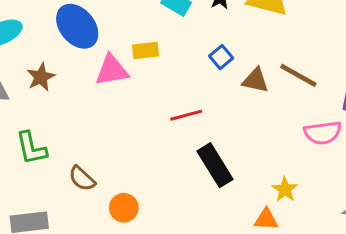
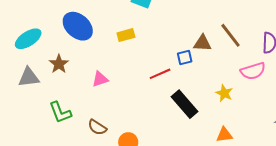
blue square: (221, 57) -> (185, 57), moved, turned 35
pink triangle: (112, 70) -> (100, 79), moved, size x0.7
brown line: (298, 75) -> (231, 35), turned 32
yellow star: (285, 189) -> (224, 93), moved

